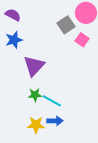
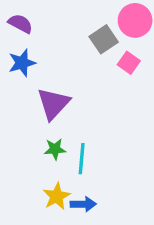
cyan line: (52, 101) -> (82, 159), turned 66
blue arrow: (55, 121) -> (83, 204), moved
yellow star: (36, 125) -> (57, 196), turned -30

